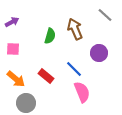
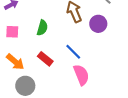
green semicircle: (50, 36) -> (42, 28), moved
purple circle: (99, 53) -> (98, 24), moved

